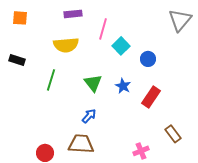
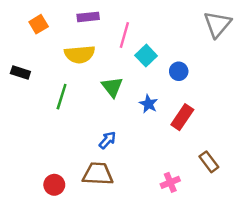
orange square: (20, 18) -> (39, 24), moved, turned -35
green triangle: (93, 83) -> (112, 87), moved

